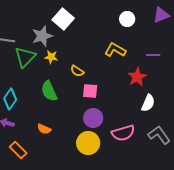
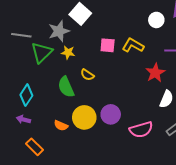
white circle: (127, 19) -> (156, 20), moved
yellow semicircle: (77, 71) -> (87, 75), moved
pink square: (90, 91) -> (108, 45), moved
yellow circle: (88, 143) -> (84, 117), moved

